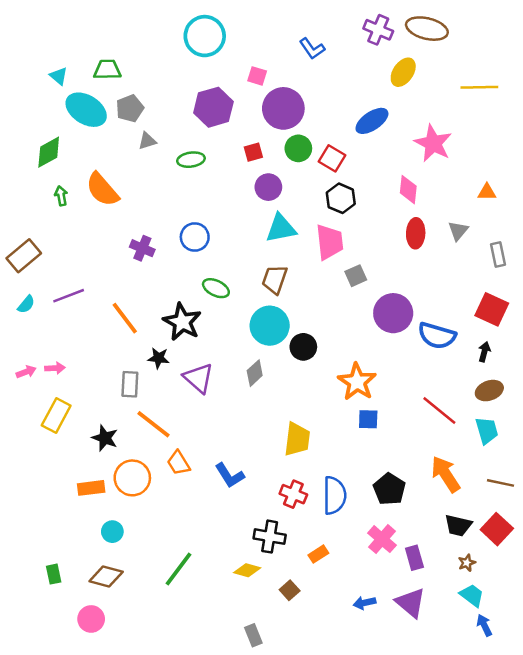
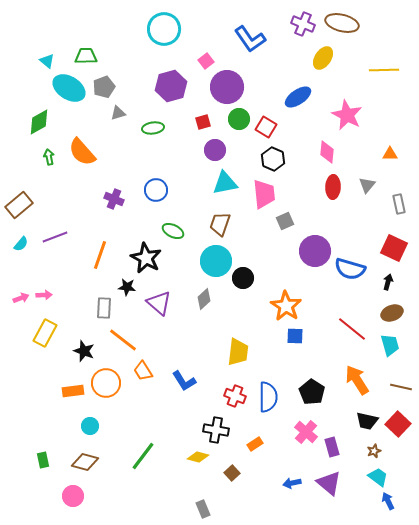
blue L-shape: (312, 49) -> (250, 39), size x1.5
pink square: (257, 76) -> (206, 61), turned 35
orange line: (125, 318) -> (100, 255), turned 56

